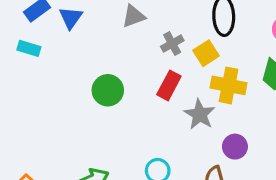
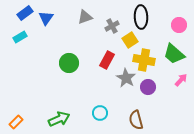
gray cross: (172, 44) -> (112, 26), moved
cyan rectangle: (29, 48) -> (20, 37), turned -48
purple circle: (235, 147) -> (148, 87), moved

